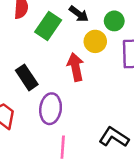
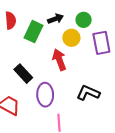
black arrow: (79, 14) -> (56, 19), turned -49
black L-shape: (114, 137) -> (88, 93), moved

